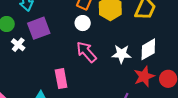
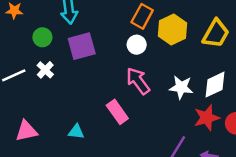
white cross: (18, 45) -> (45, 70), moved
pink rectangle: (61, 79) -> (117, 112), moved, turned -30

